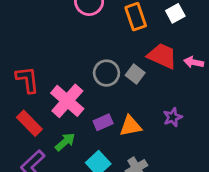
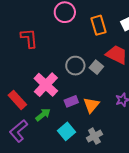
red L-shape: (27, 80) -> (29, 38), moved
orange triangle: (130, 126) -> (91, 105), turned -42

